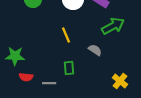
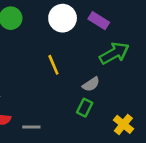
gray semicircle: (95, 50) -> (91, 84), turned 112
green rectangle: (69, 68) -> (85, 108), moved, turned 32

